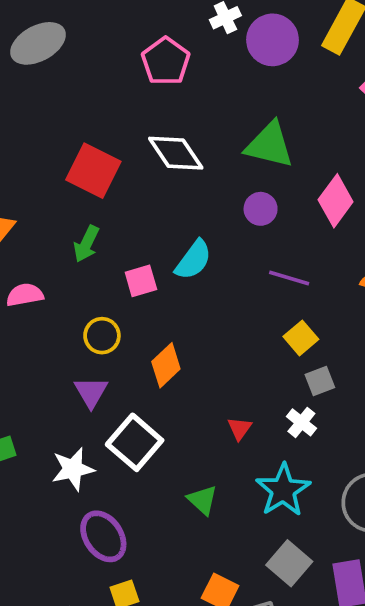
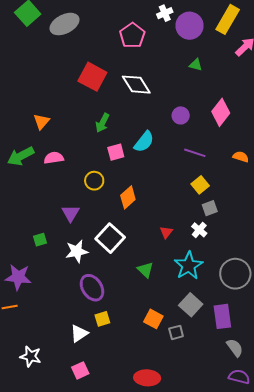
green triangle: (269, 145) -> (196, 65), moved, size x0.5
red square: (93, 171) -> (92, 77), moved
green arrow: (86, 244) -> (102, 123), moved
purple triangle: (91, 392) -> (71, 213), moved

